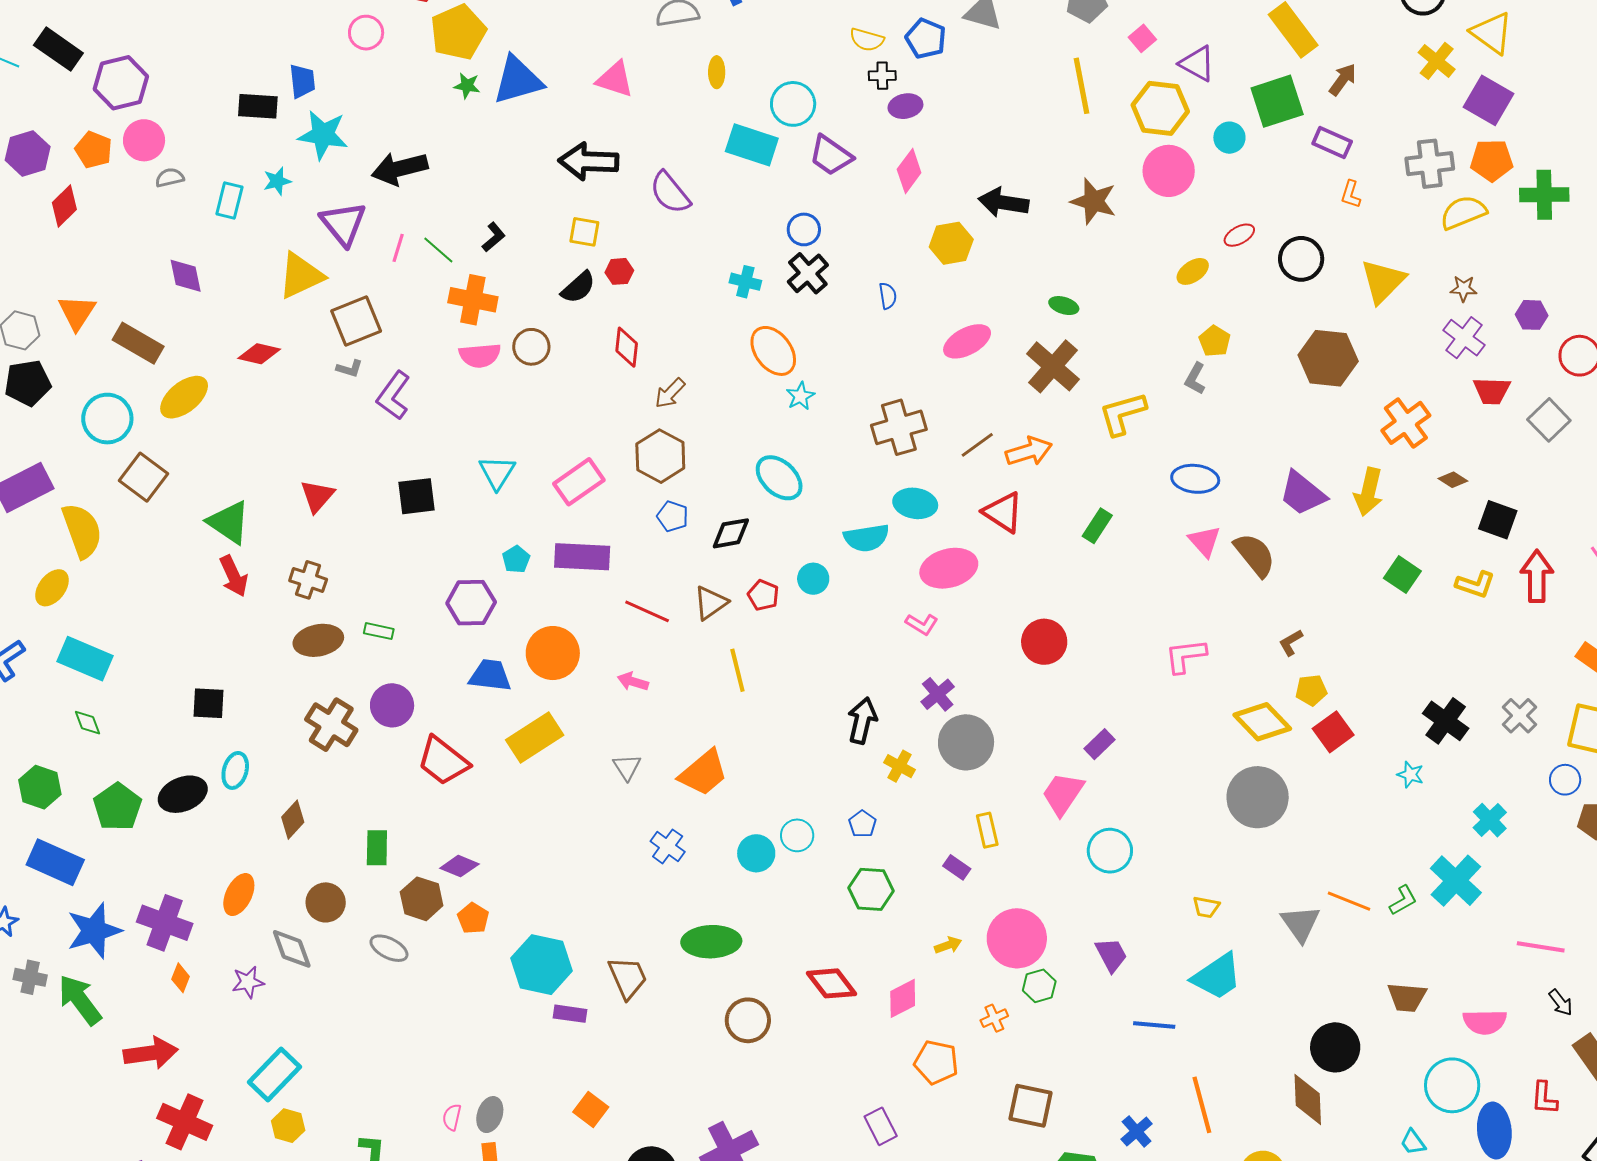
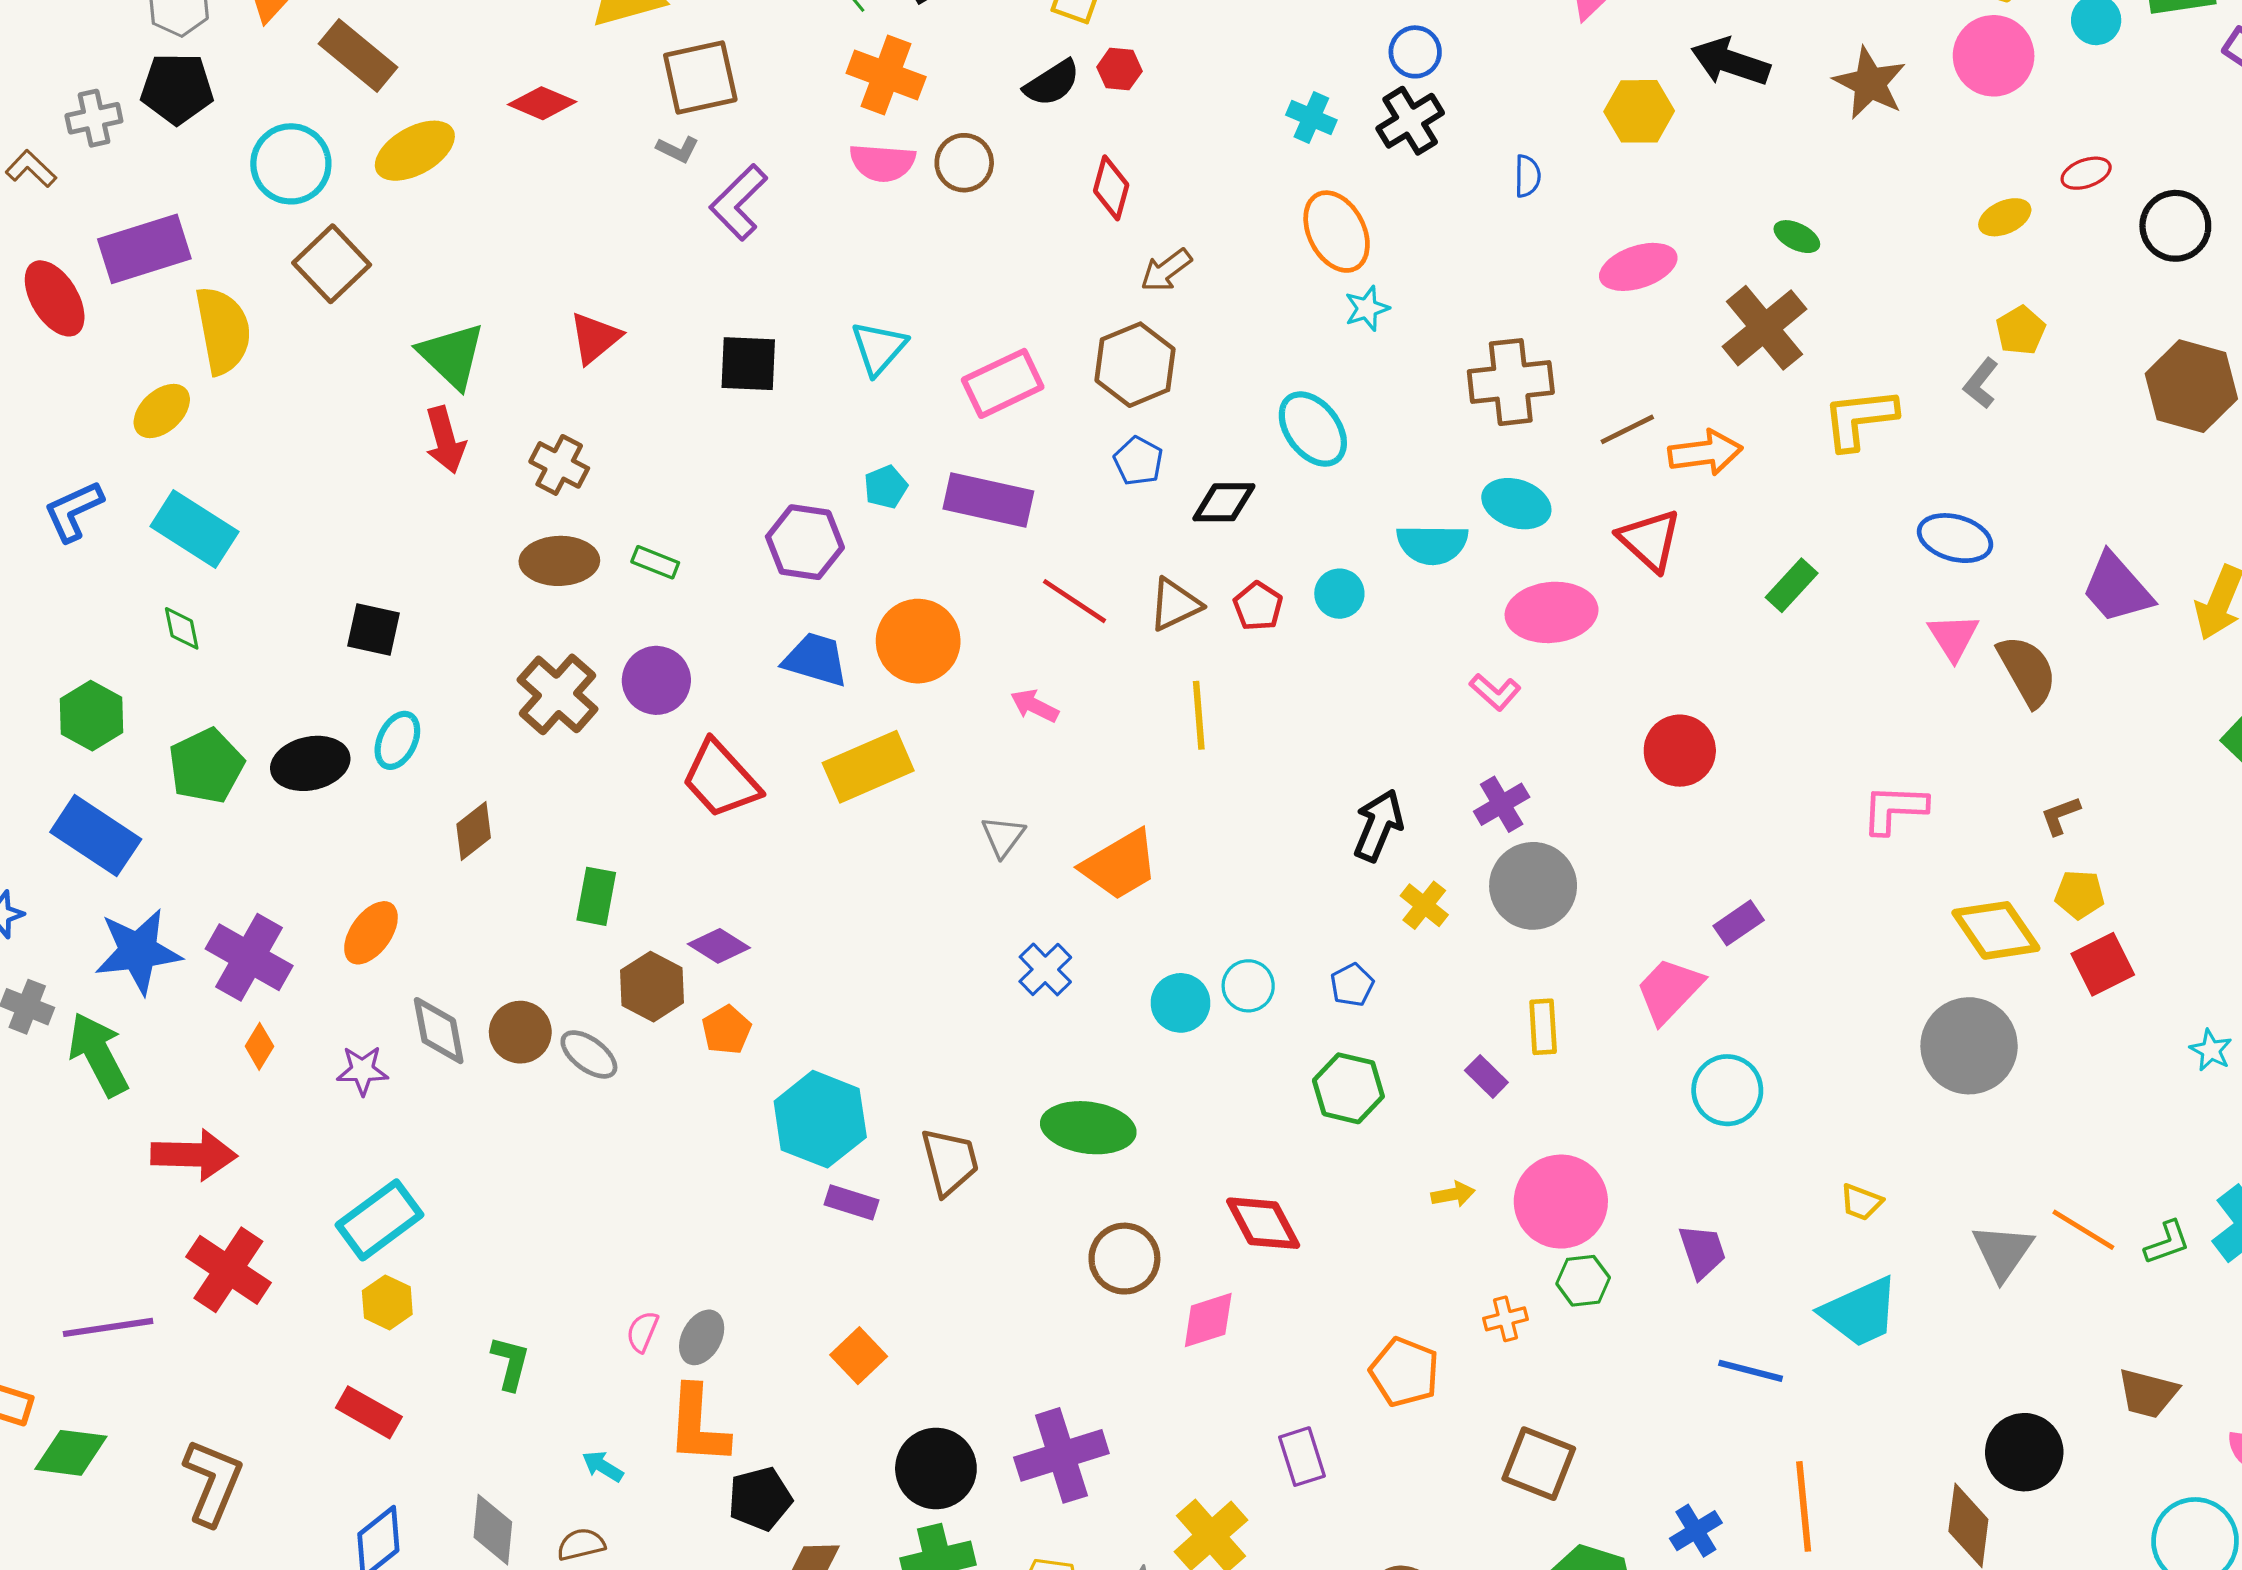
brown circle: (326, 902) -> (520, 1032), moved
pink diamond: (903, 998) -> (1208, 1320), moved

